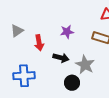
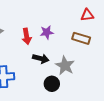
red arrow: (39, 43) -> (27, 36), moved

